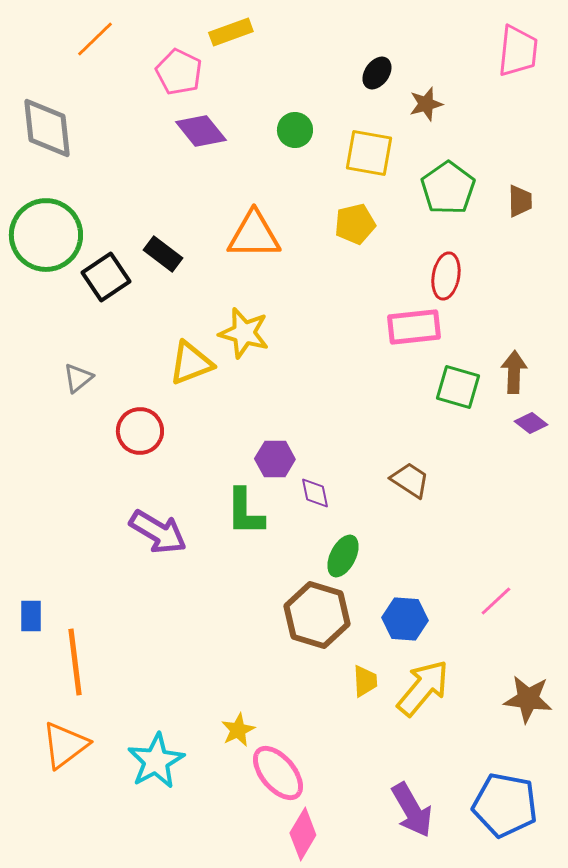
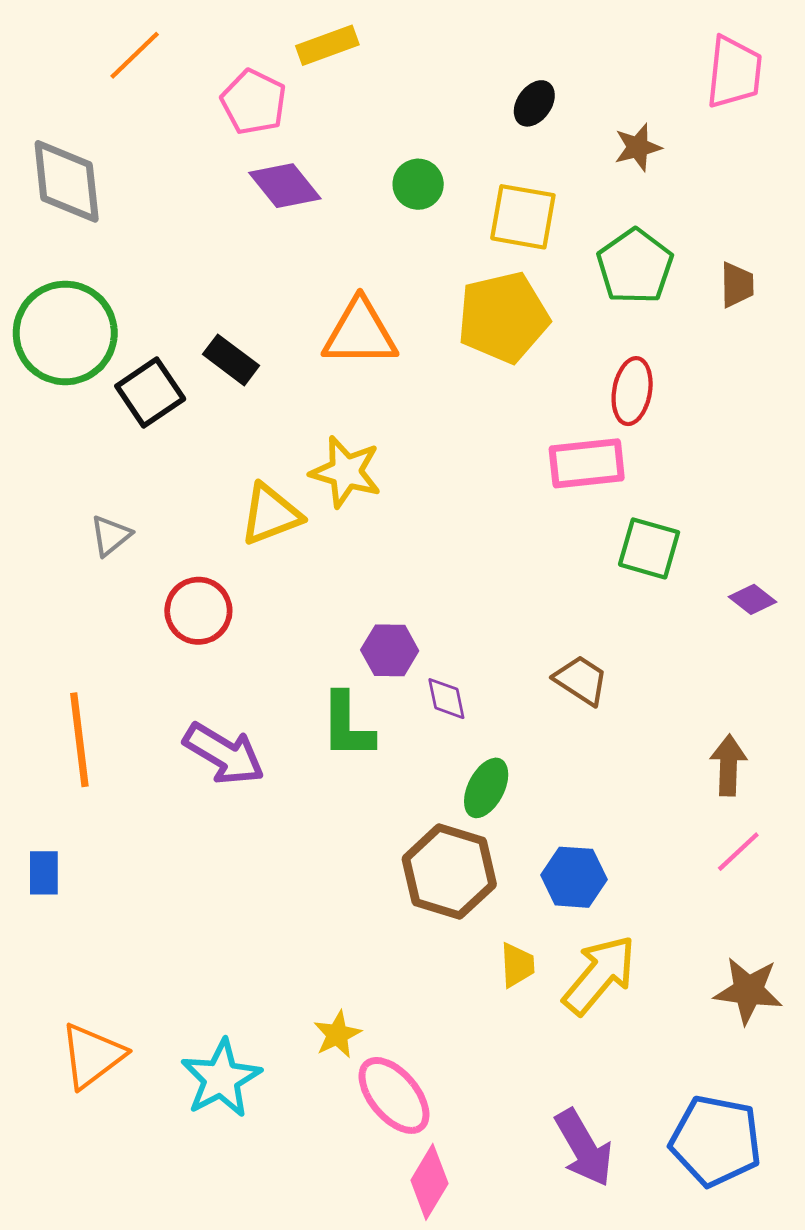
brown star: (426, 104) -> (638, 147), moved
yellow pentagon: (355, 224) -> (503, 317), size x1.6
brown arrow: (514, 372) -> (728, 765), moved
pink line: (496, 601) -> (738, 852), moved
orange line: (75, 662) -> (79, 740), moved

